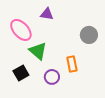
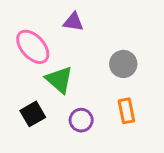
gray circle: (89, 35) -> (123, 64), moved
orange rectangle: (72, 64) -> (126, 111), moved

